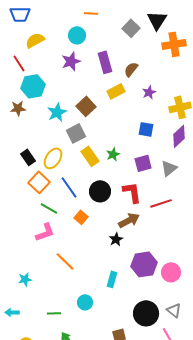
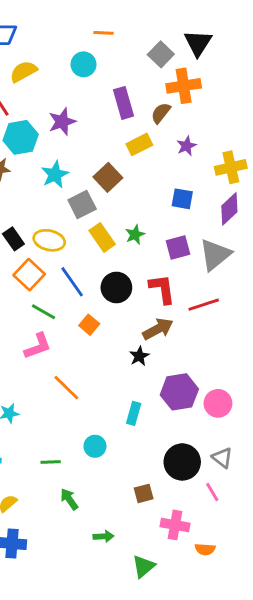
orange cross: (174, 44) -> (184, 86), moved
purple star: (71, 61) -> (62, 122), moved
brown square: (86, 106) -> (108, 177), moved
yellow ellipse: (53, 158) -> (49, 240), turned 70
gray triangle: (169, 168) -> (215, 255), size x1.4

